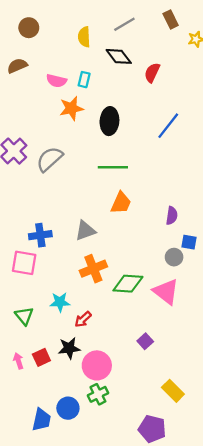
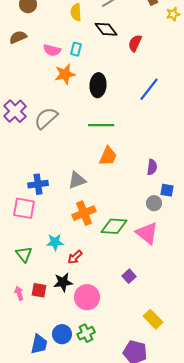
red square: (41, 357) -> (39, 290), turned 35
green cross: (98, 394) -> (86, 333), moved

